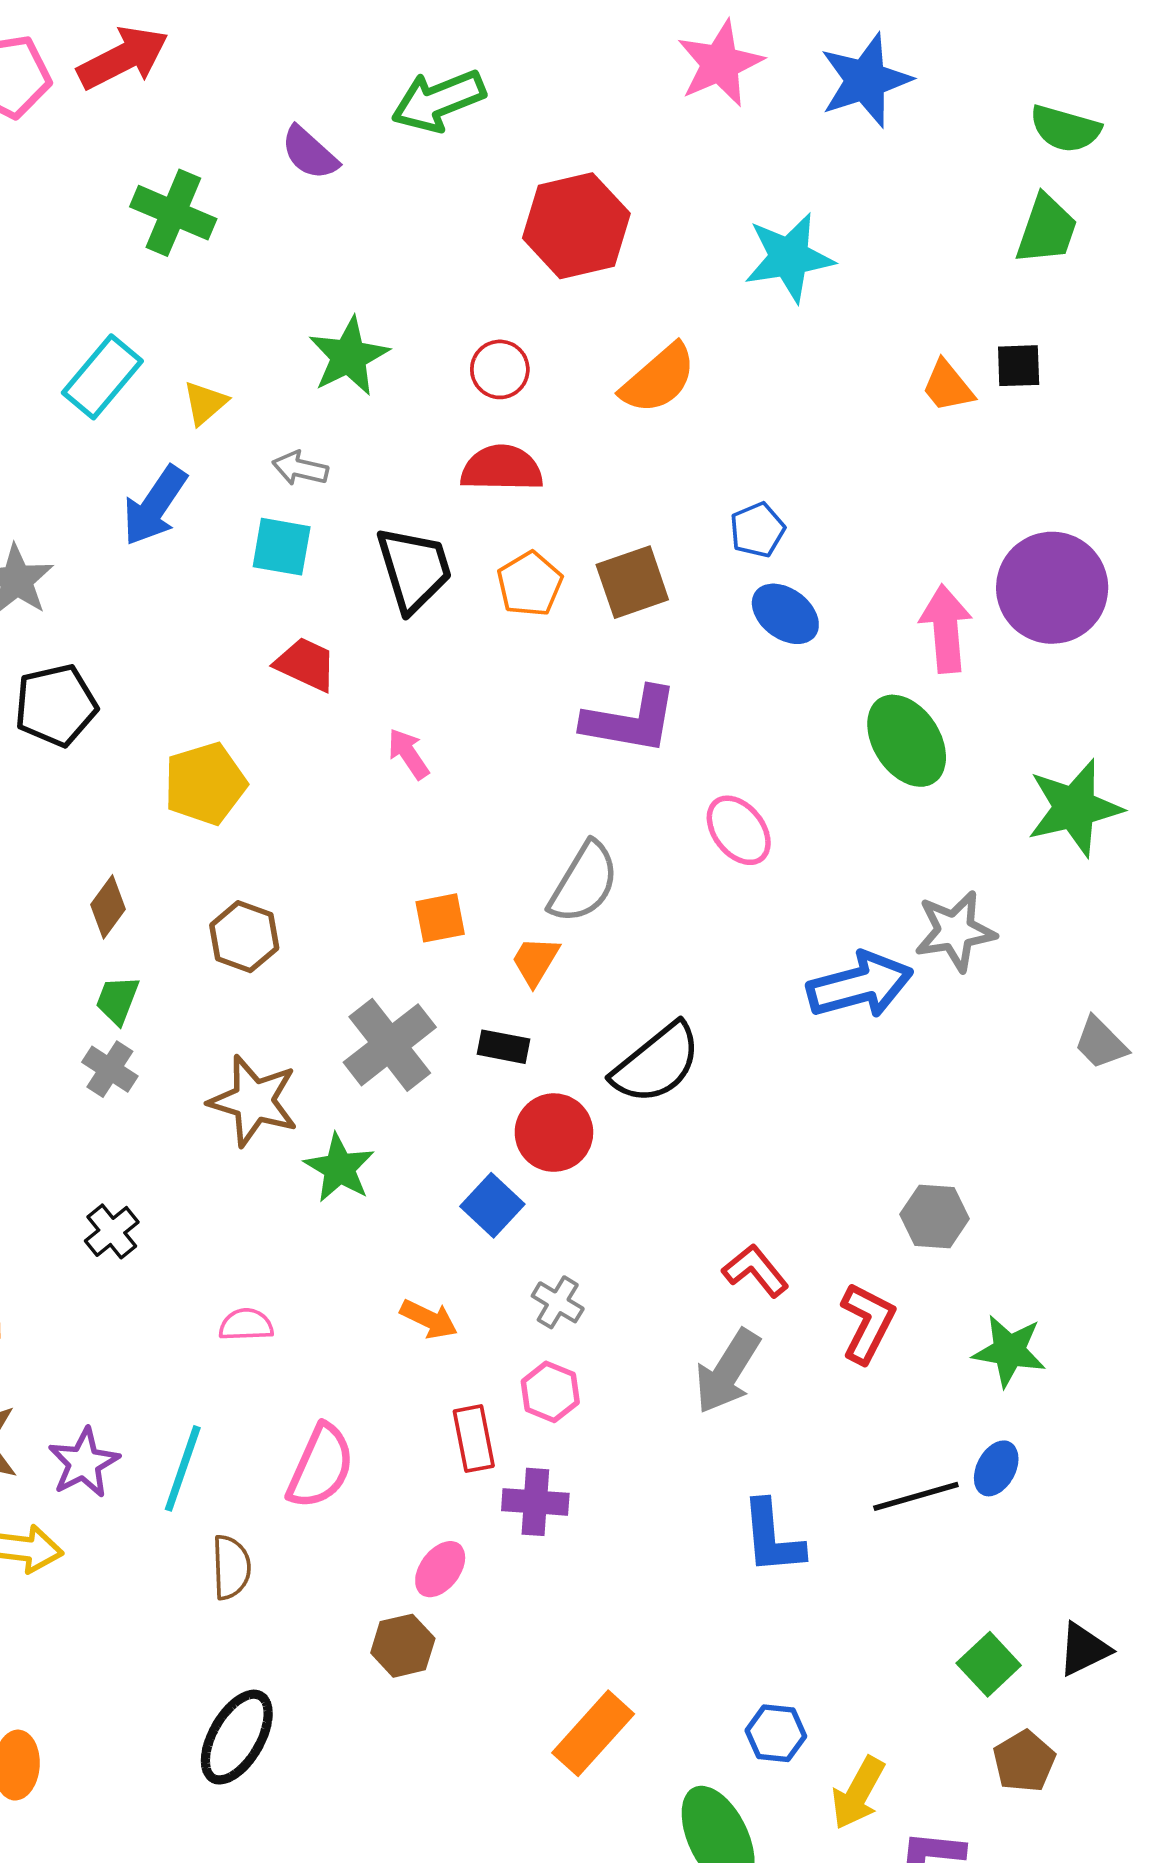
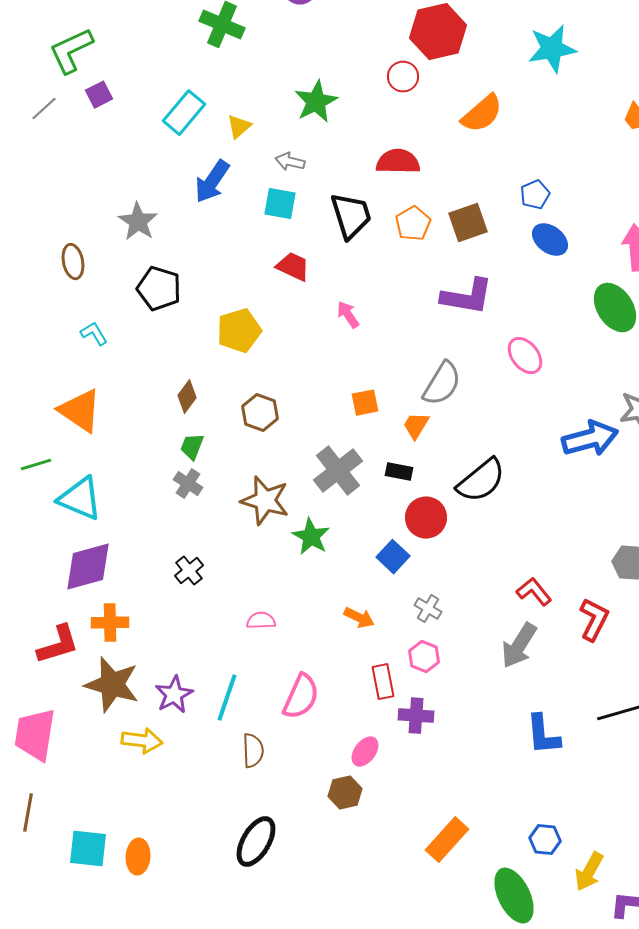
red circle: (500, 369) -> (403, 77), moved
black pentagon: (56, 705) -> (159, 289), turned 30

